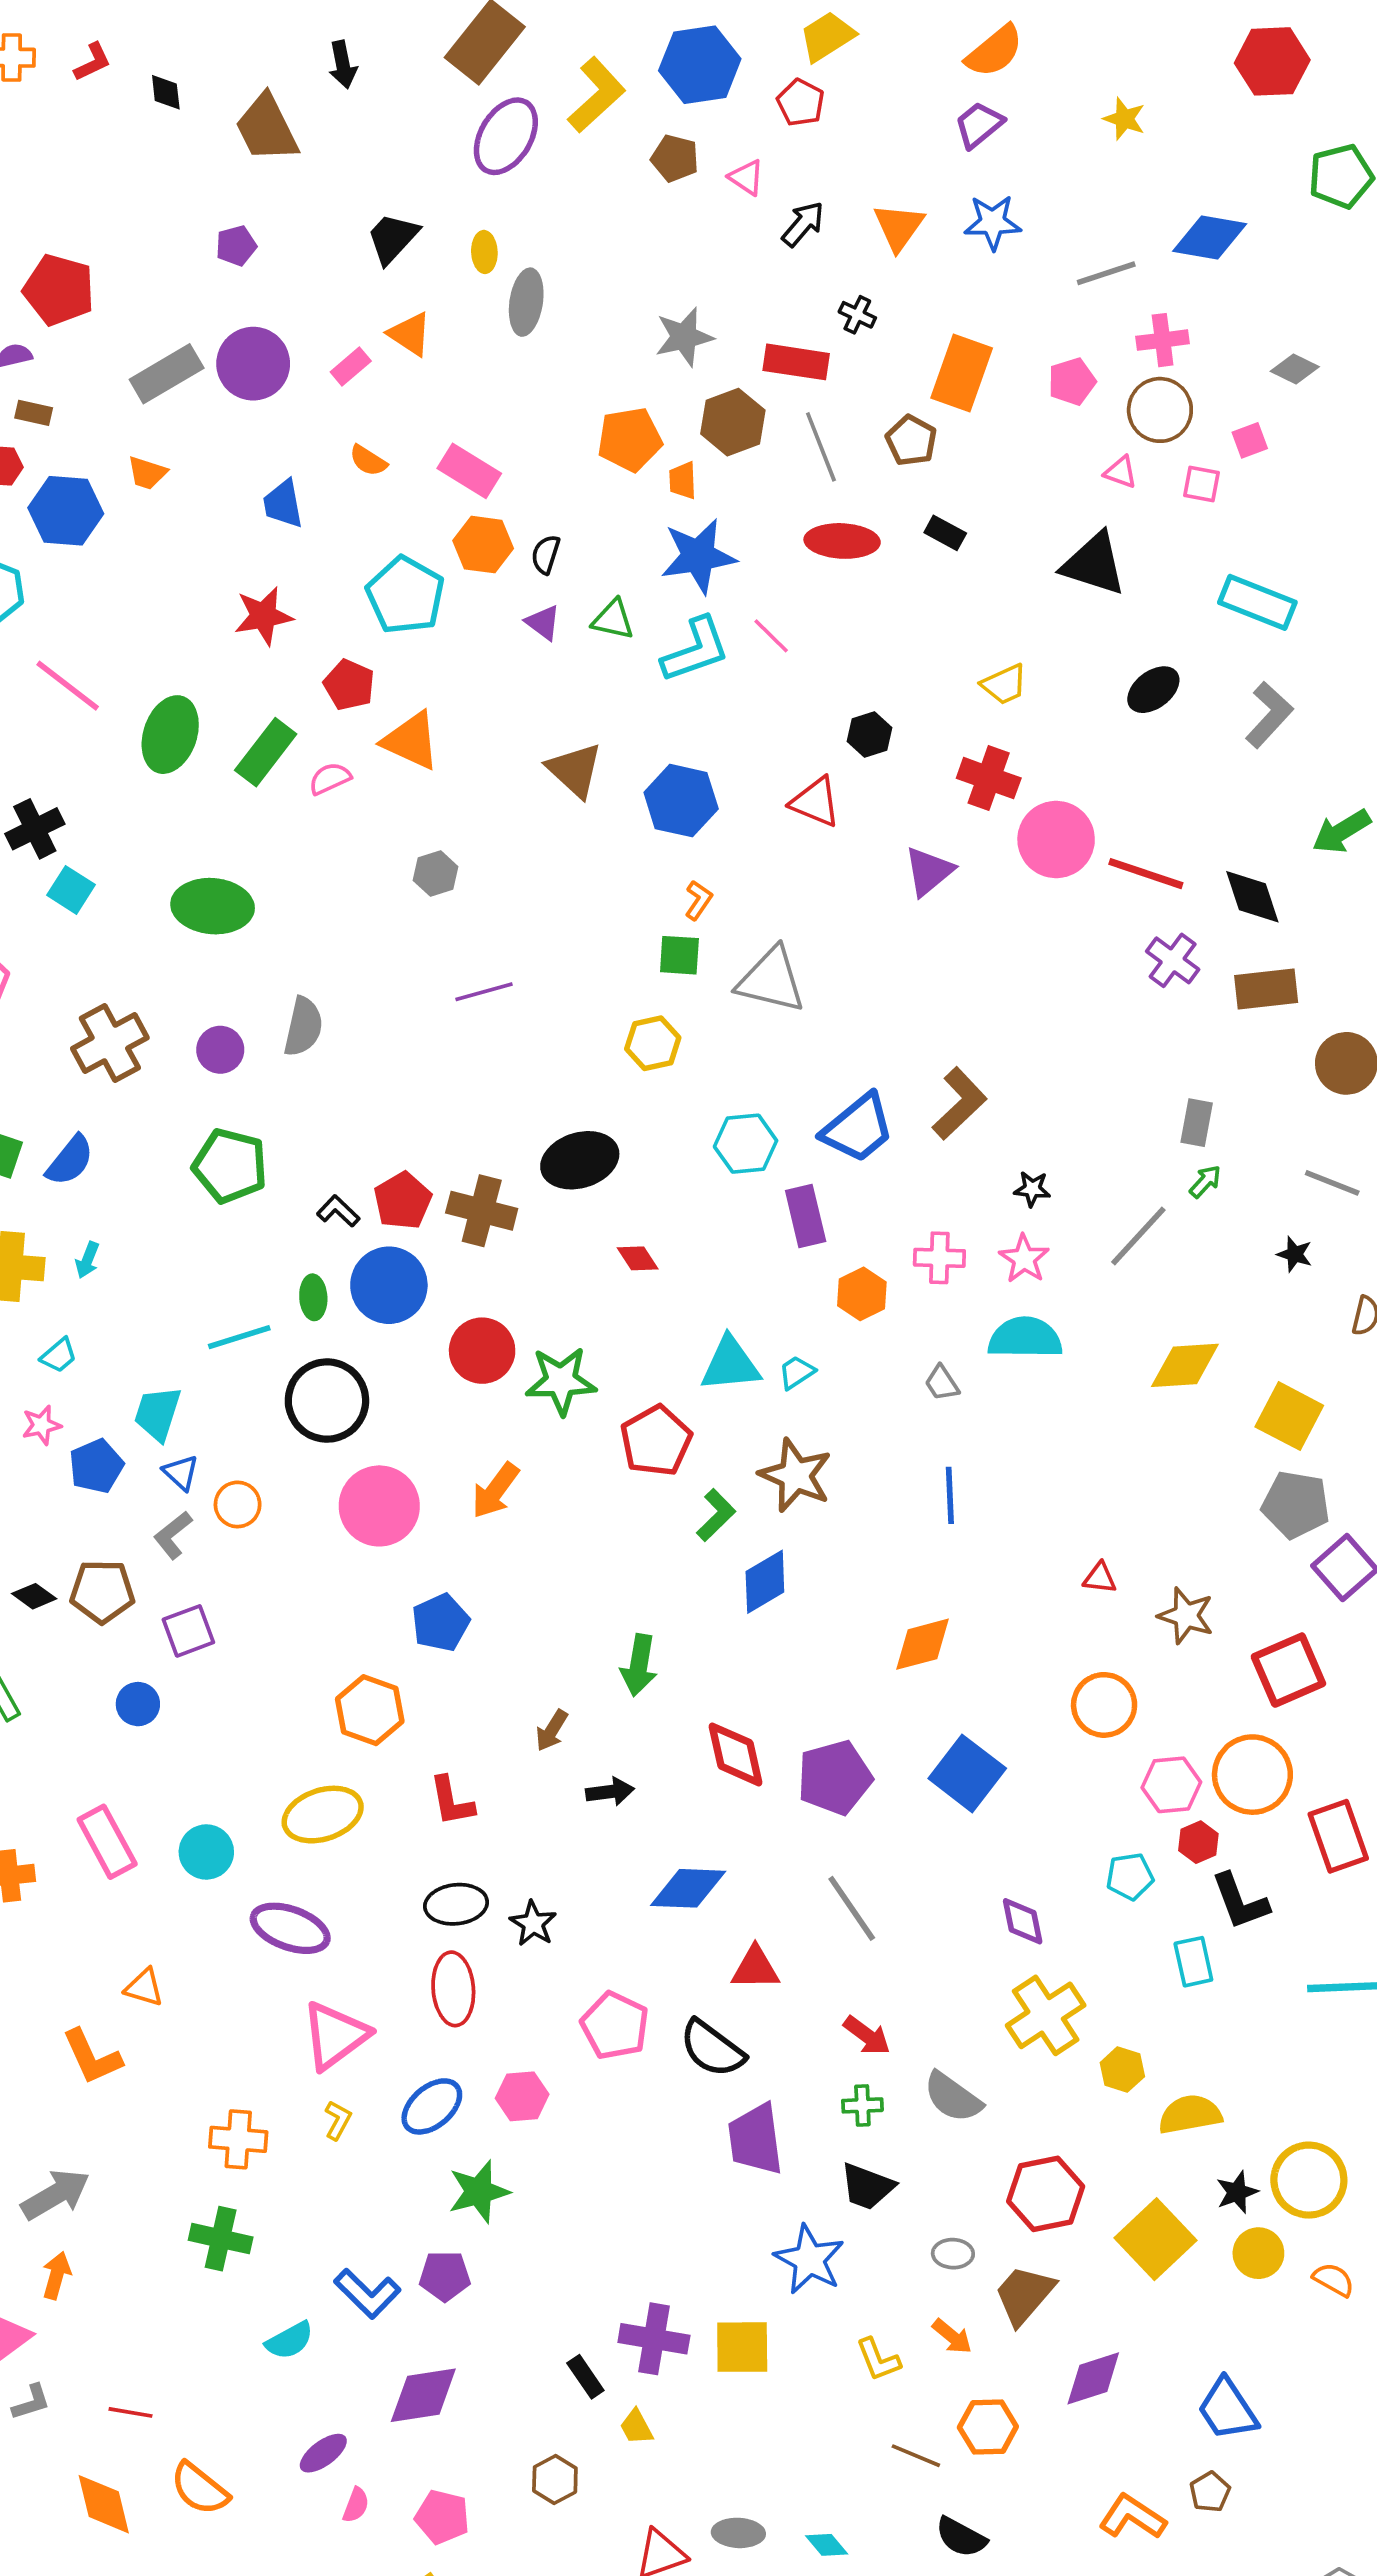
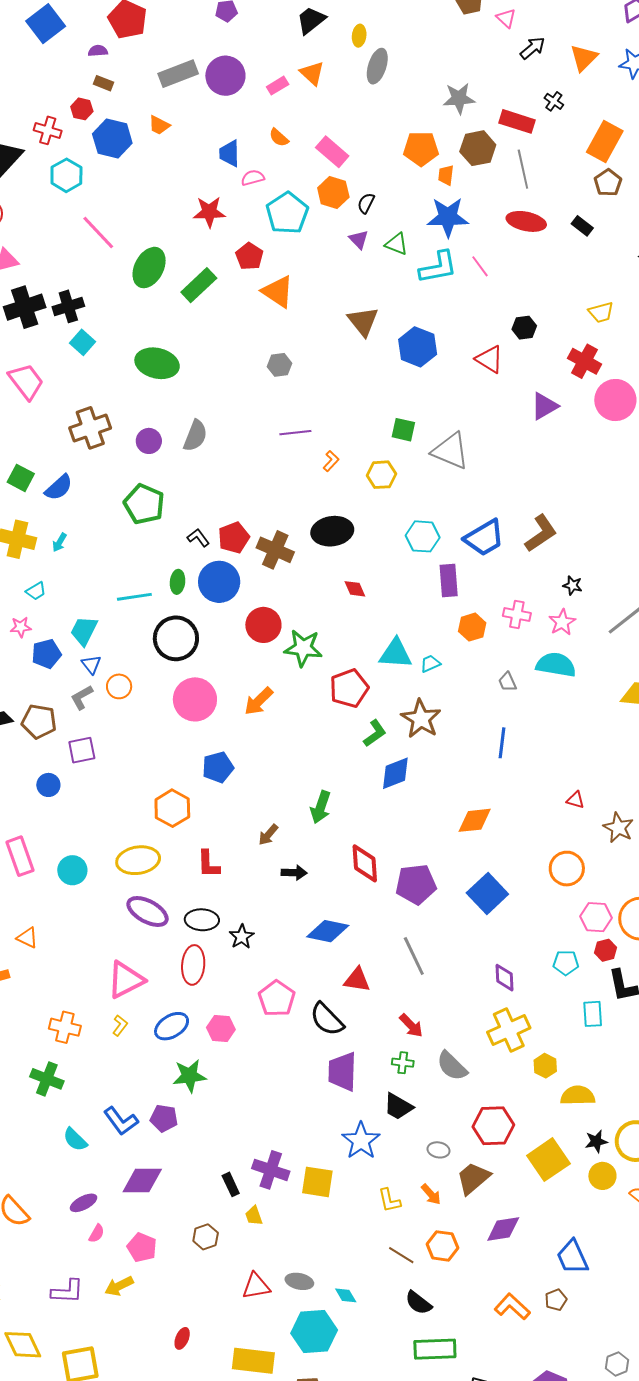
brown pentagon: (911, 440) -> (608, 183), moved
pink semicircle: (330, 779) -> (253, 178), moved
orange L-shape: (698, 900) -> (331, 461), moved
purple ellipse: (290, 1928) -> (148, 911), moved
cyan semicircle: (290, 2341) -> (75, 1140), turned 64

